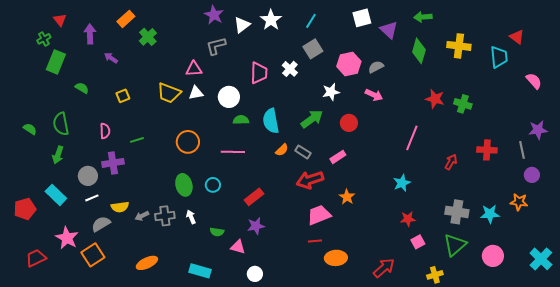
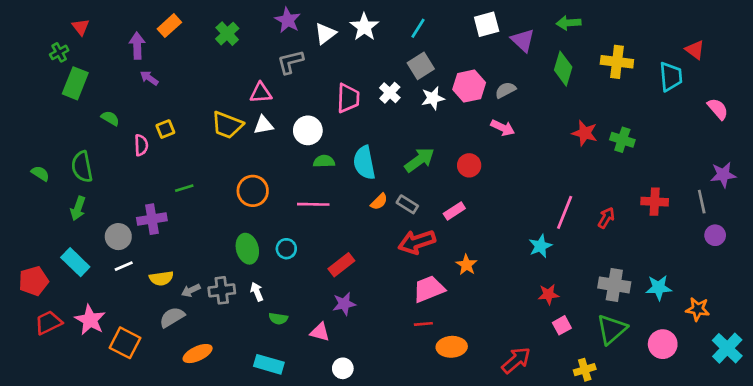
purple arrow: (90, 34) -> (137, 46), moved
green cross: (148, 37) -> (227, 34), moved
white star: (331, 92) -> (433, 98), moved
pink semicircle: (105, 131) -> (141, 145), moved
pink line: (412, 138) -> (565, 212), moved
orange star: (519, 202) -> (698, 309), moved
gray semicircle: (101, 224) -> (172, 317), moved
green semicircle: (217, 232) -> (278, 319), moved
orange square: (93, 255) -> (125, 343), turned -30
red trapezoid: (36, 258) -> (48, 323), moved

